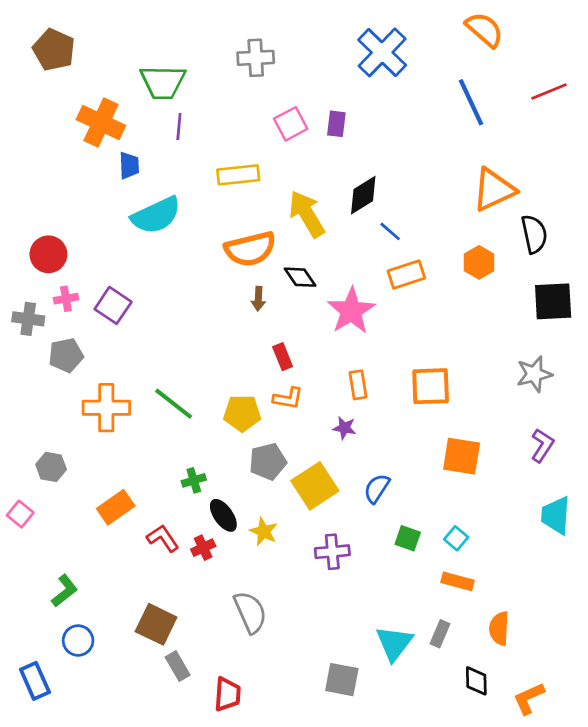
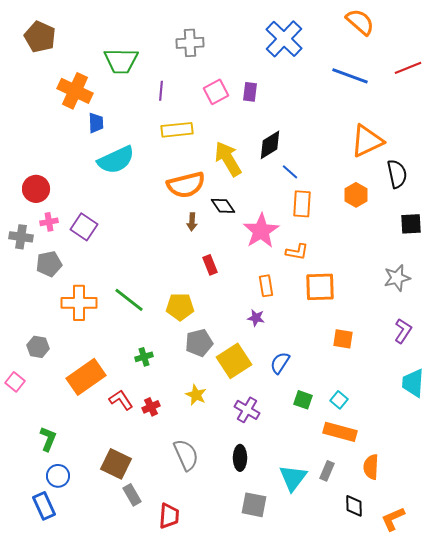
blue line: (471, 102) -> (350, 76), turned -45
purple line: (179, 126) -> (161, 91), moved
orange rectangle: (406, 275) -> (302, 204), turned -68
black square: (553, 301) -> (411, 224), size x0.7
orange L-shape: (288, 398) -> (297, 252), moved
orange square: (462, 456) -> (343, 339), size x0.7
orange rectangle: (116, 507) -> (86, 377), size x1.4
black ellipse: (223, 515) -> (240, 458), moved, turned 35
purple cross: (332, 552) -> (247, 410), turned 35
orange rectangle: (457, 581) -> (340, 432), size x1.4
green L-shape: (65, 591) -> (48, 439), turned -30
blue rectangle: (35, 681) -> (44, 506), moved

